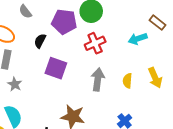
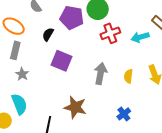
red cross: (95, 43) -> (110, 33), moved

